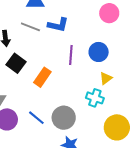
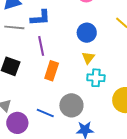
purple line: (71, 55) -> (41, 46), moved
orange rectangle: (42, 77) -> (52, 71), moved
yellow triangle: (106, 78) -> (88, 58), moved

